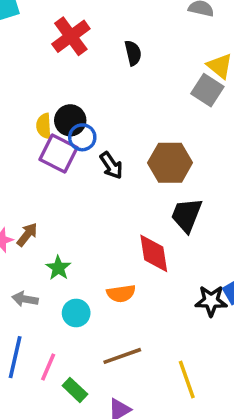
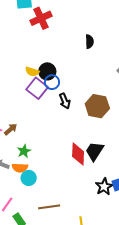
red cross: (71, 36) -> (41, 18), moved
yellow semicircle: (44, 126) -> (32, 72), turned -80
black trapezoid: (187, 215) -> (95, 151), moved
orange semicircle: (121, 293) -> (20, 168), moved
black star: (211, 301) -> (104, 187), turned 30

